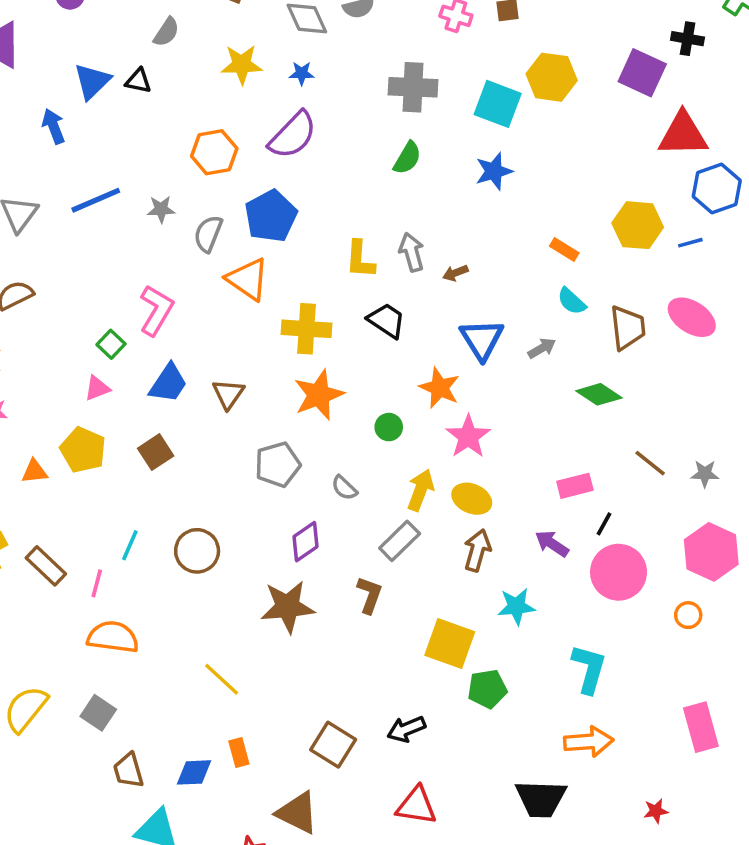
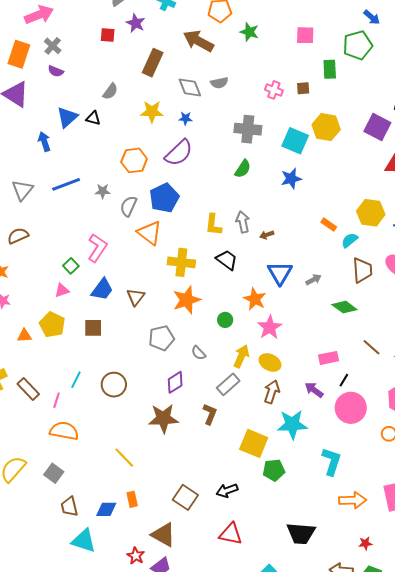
cyan semicircle: (572, 301) -> (350, 240), moved, turned 96
brown square: (156, 452) -> (93, 328), turned 30
cyan star: (516, 606) -> (292, 424), size x1.4
orange arrow: (589, 742) -> (353, 500), moved

